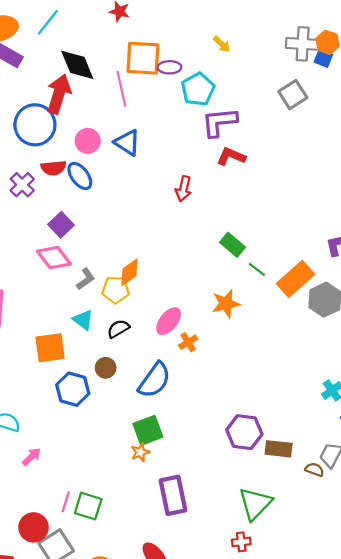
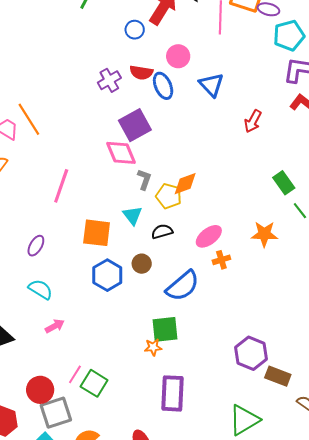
blue circle: (35, 125) -> (135, 30), size x0.5
blue triangle: (127, 143) -> (211, 85), moved
purple square: (61, 225) -> (135, 125), size x1.4
gray L-shape: (86, 279) -> (144, 179), turned -50

